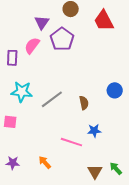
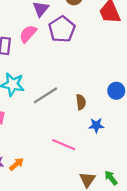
blue star: (94, 131) -> (96, 125), moved
orange arrow: (45, 162) -> (17, 164), moved, turned 88

